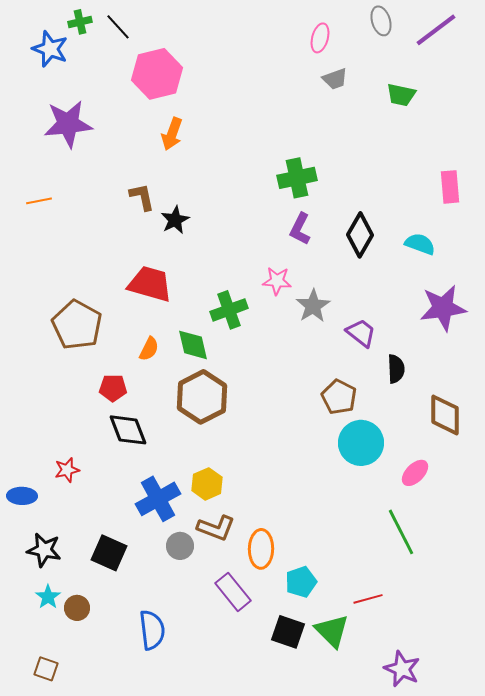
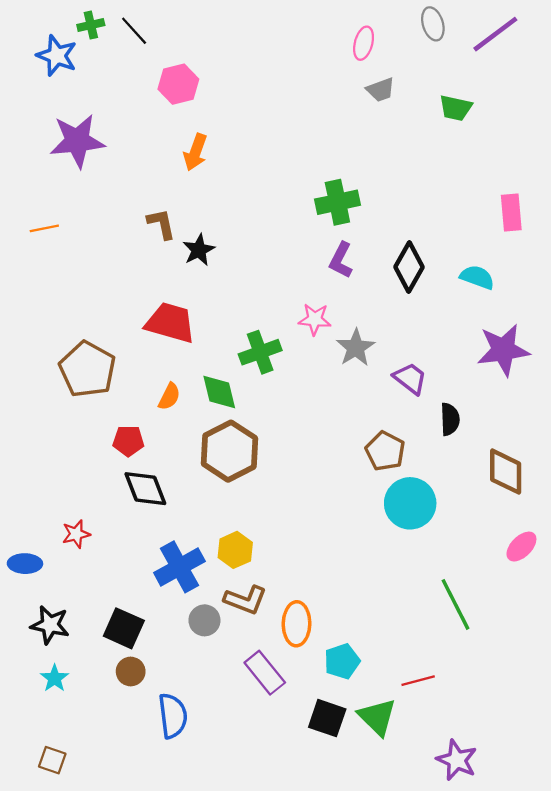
pink hexagon: (157, 74) -> (178, 84), size x0.7
pink ellipse: (415, 473) -> (521, 547), moved
brown circle: (77, 608) -> (131, 671), moved

